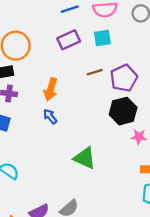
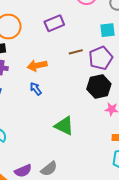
cyan square: (102, 38) -> (107, 30), moved
orange arrow: (51, 89) -> (37, 65), turned 60

